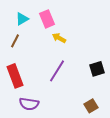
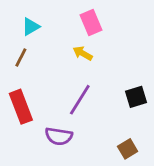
pink rectangle: (47, 19) -> (91, 22), moved
purple semicircle: (29, 104) -> (59, 136), moved

